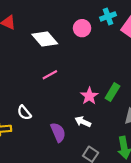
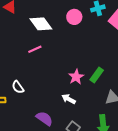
pink line: (50, 75) -> (35, 49), moved
purple semicircle: (58, 132) -> (44, 119), moved, turned -36

